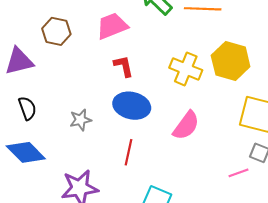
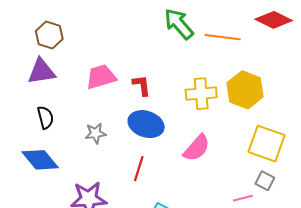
pink trapezoid: (112, 26) -> (101, 77), moved
brown hexagon: (56, 31) -> (49, 35), moved
yellow cross: (186, 69) -> (201, 94), turned -32

